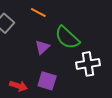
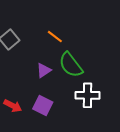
orange line: (38, 12) -> (55, 37), moved

